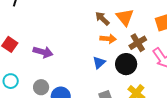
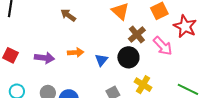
brown arrow: (102, 18) -> (68, 15), moved
orange arrow: (108, 39) -> (76, 52), moved

